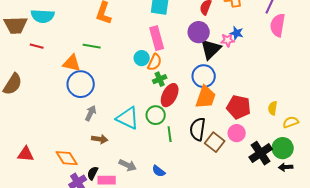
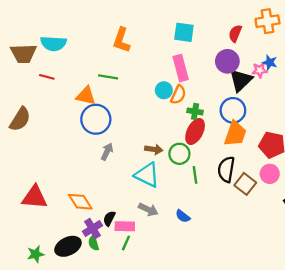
green cross: (160, 79) -> (195, 111), moved, turned 32
cyan triangle: (128, 118) -> (147, 175), moved
brown arrow: (100, 139) -> (154, 149), moved
red triangle: (26, 154) -> (35, 197), size x1.4

